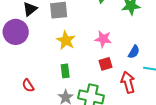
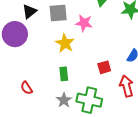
pink star: (103, 39) -> (84, 23), moved

